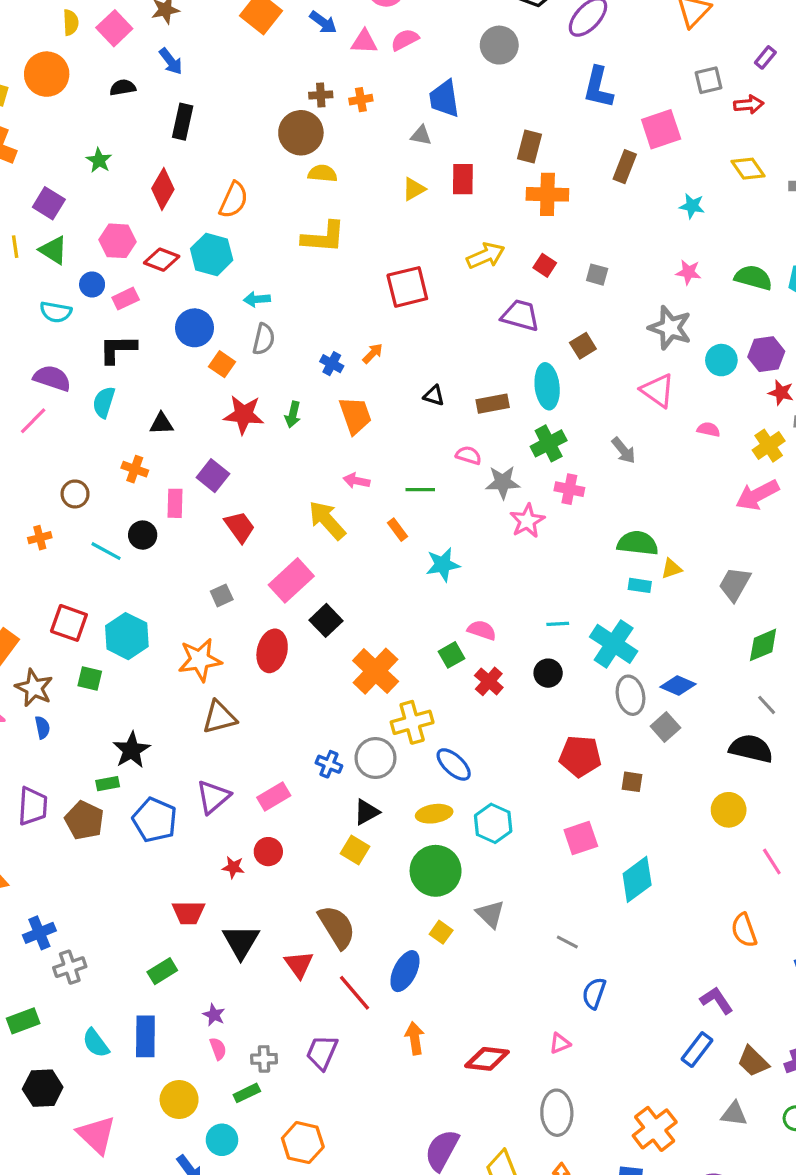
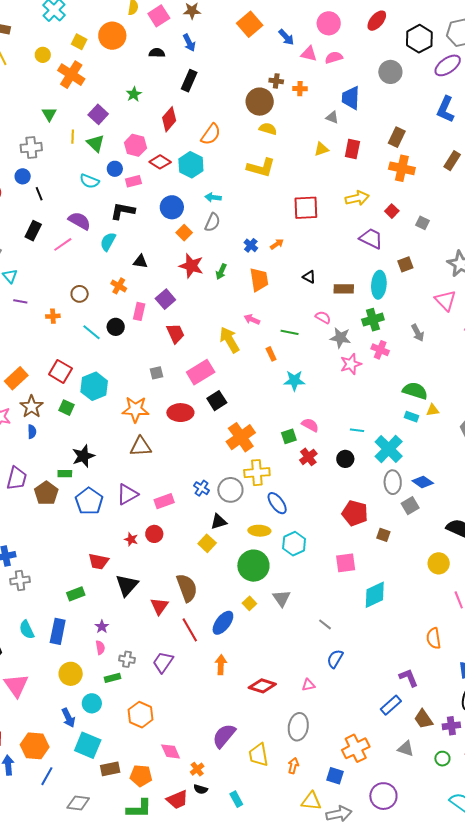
red ellipse: (272, 651) -> (180, 413), turned 65

